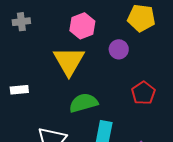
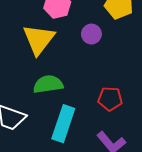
red pentagon: (143, 93) -> (110, 99), moved, turned 30

